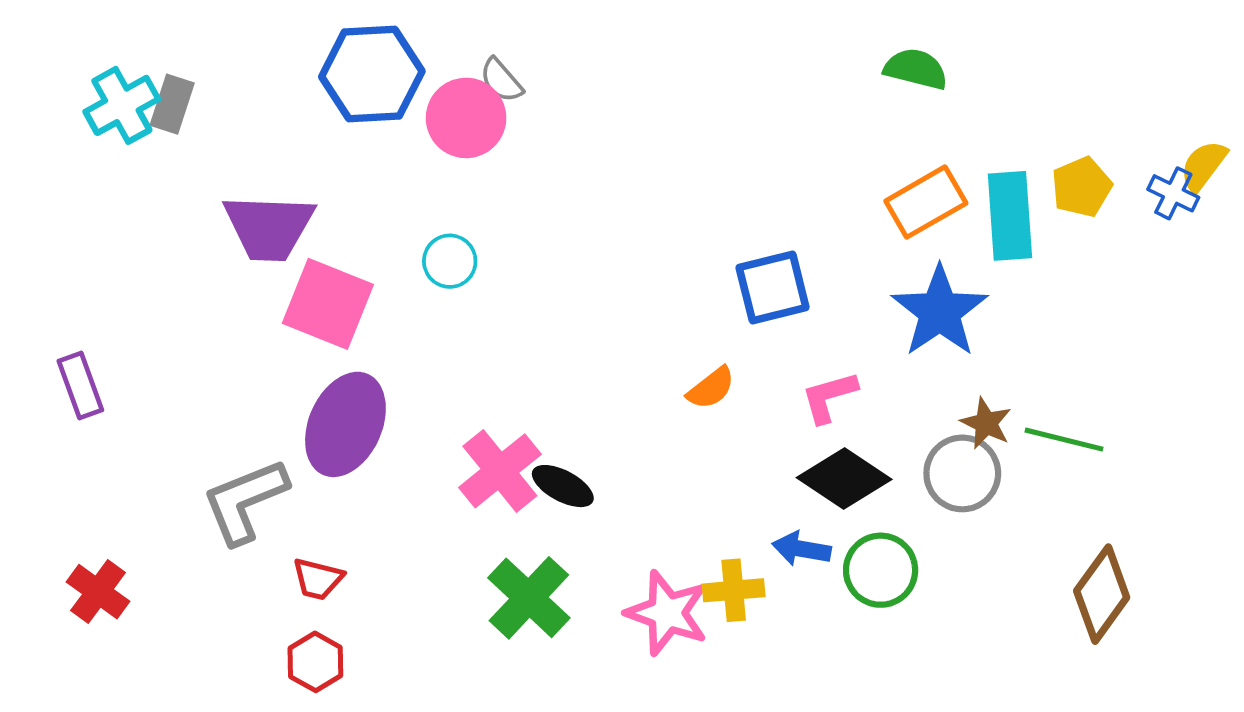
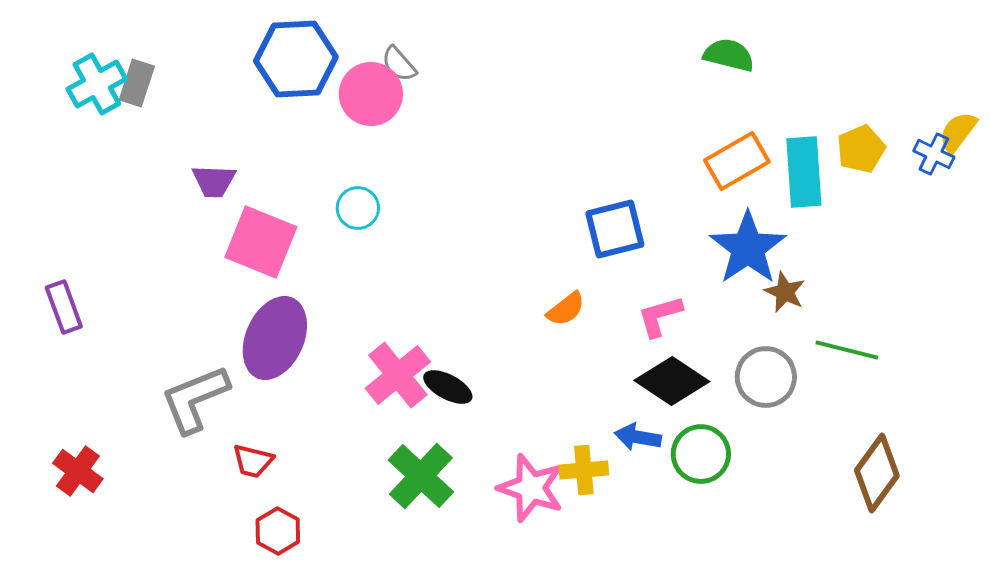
purple trapezoid: (269, 227) -> (214, 181), size x0.6
brown star: (986, 423) -> (785, 292), moved
red hexagon: (315, 662) -> (278, 531), moved

